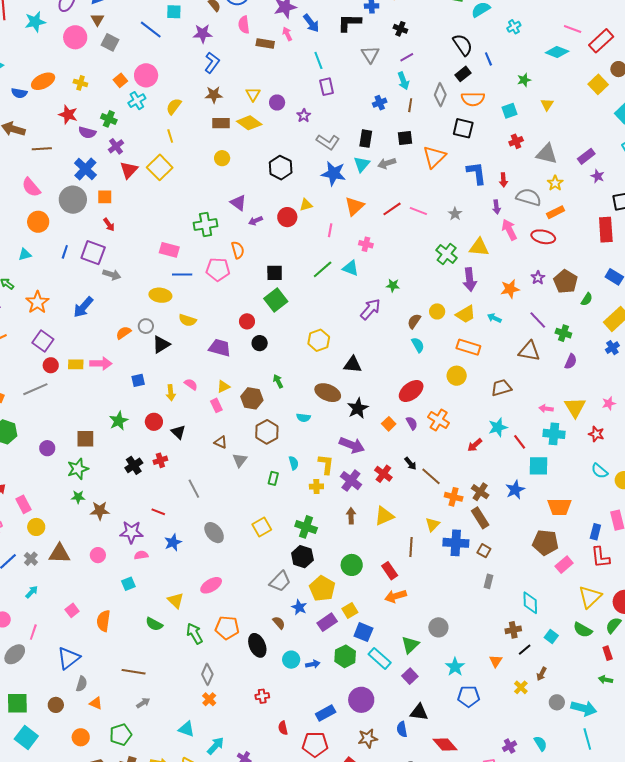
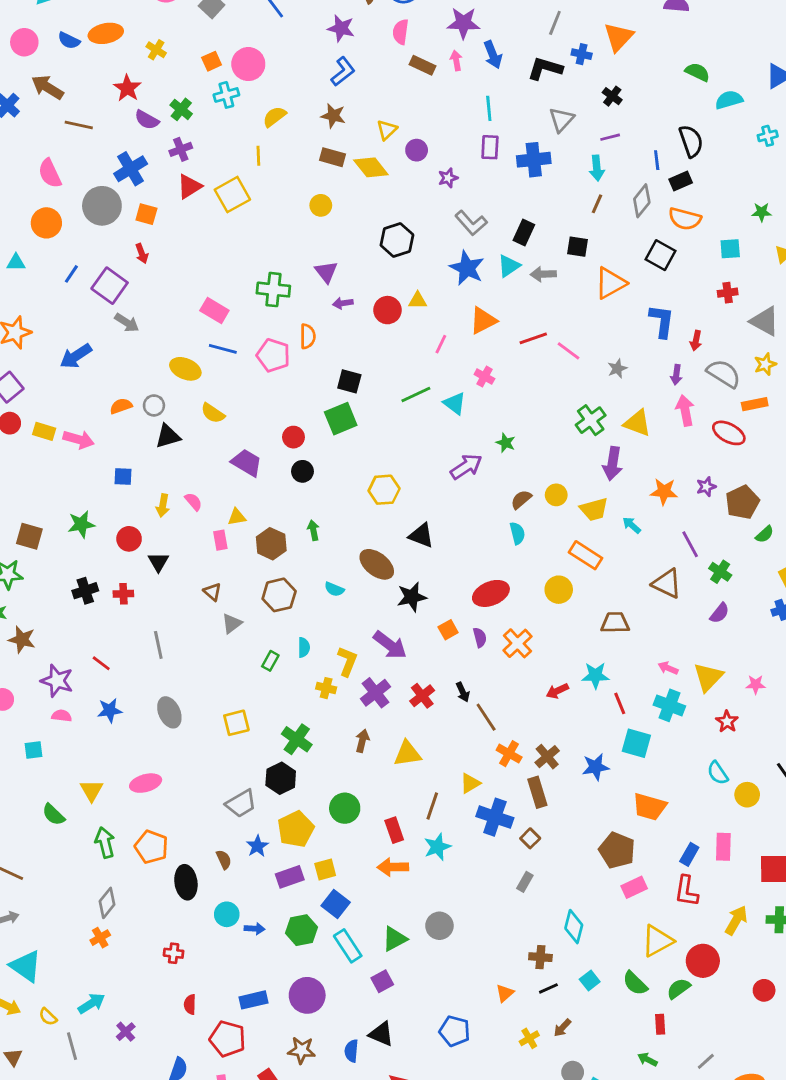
blue line: (488, 59) -> (657, 160), moved
blue cross: (380, 103) -> (534, 160), moved, size x1.6
cyan star: (455, 667) -> (437, 847), moved
cyan triangle: (186, 729) -> (26, 966), moved, size x1.4

